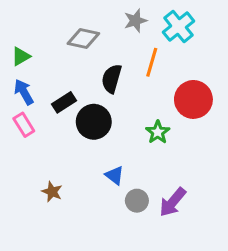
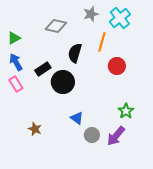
red circle: (193, 99) -> (117, 66), moved, size x0.7
green star: (158, 132) -> (126, 111), moved

